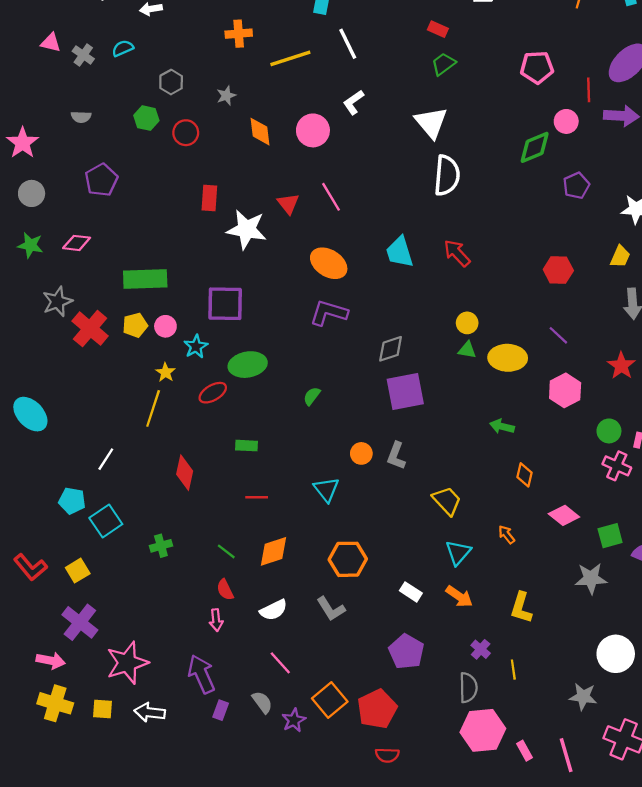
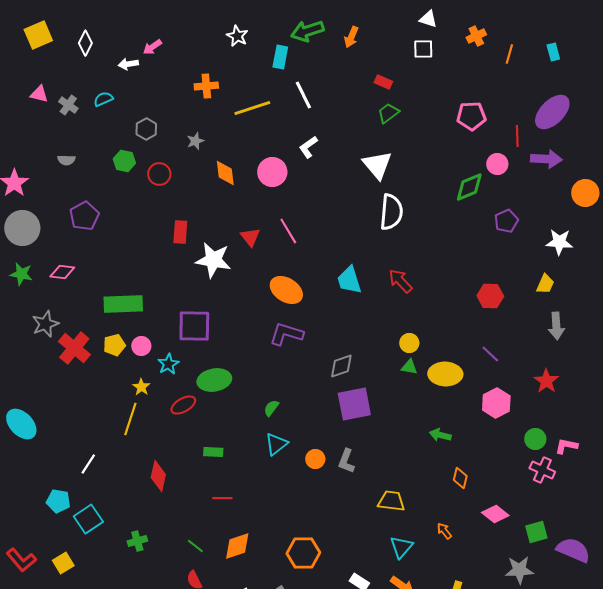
gray circle: (32, 193) -> (22, 228), size x1.5
cyan triangle: (326, 489) -> (276, 444), moved, turned 30
yellow trapezoid: (447, 501) -> (391, 501), turned -40

